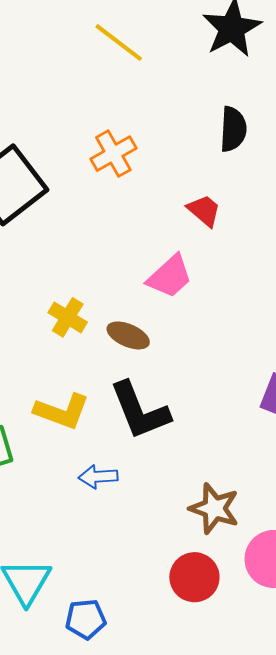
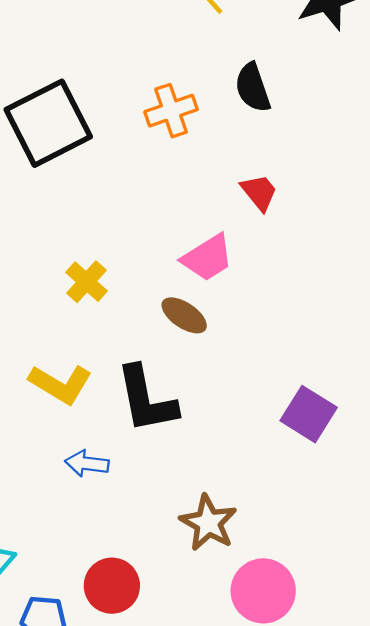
black semicircle: (233, 129) -> (253, 88), moved, turned 147
brown ellipse: (128, 335) -> (184, 315), moved
red circle: (194, 577) -> (112, 586), moved

